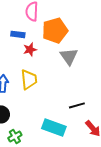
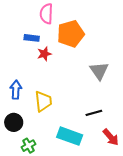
gray triangle: (69, 56) -> (99, 71), moved
yellow trapezoid: (29, 79) -> (43, 101), moved

